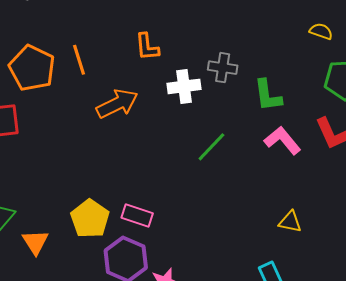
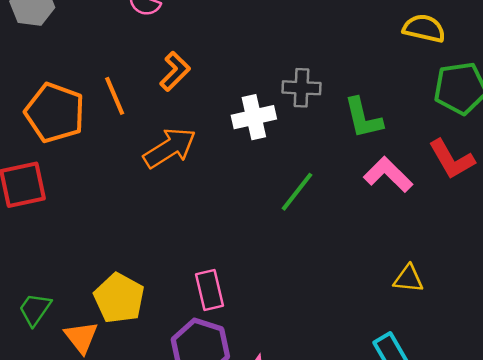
yellow semicircle: (321, 31) -> (424, 28), size x1.4
orange L-shape: (147, 47) -> (175, 71), moved, turned -124
pink rectangle: (137, 215) -> (210, 290), turned 64
yellow pentagon: (90, 219) -> (119, 298), moved

